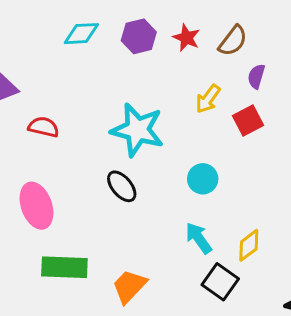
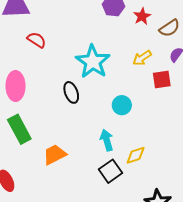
green rectangle: (64, 267) -> (19, 129), turned 40

